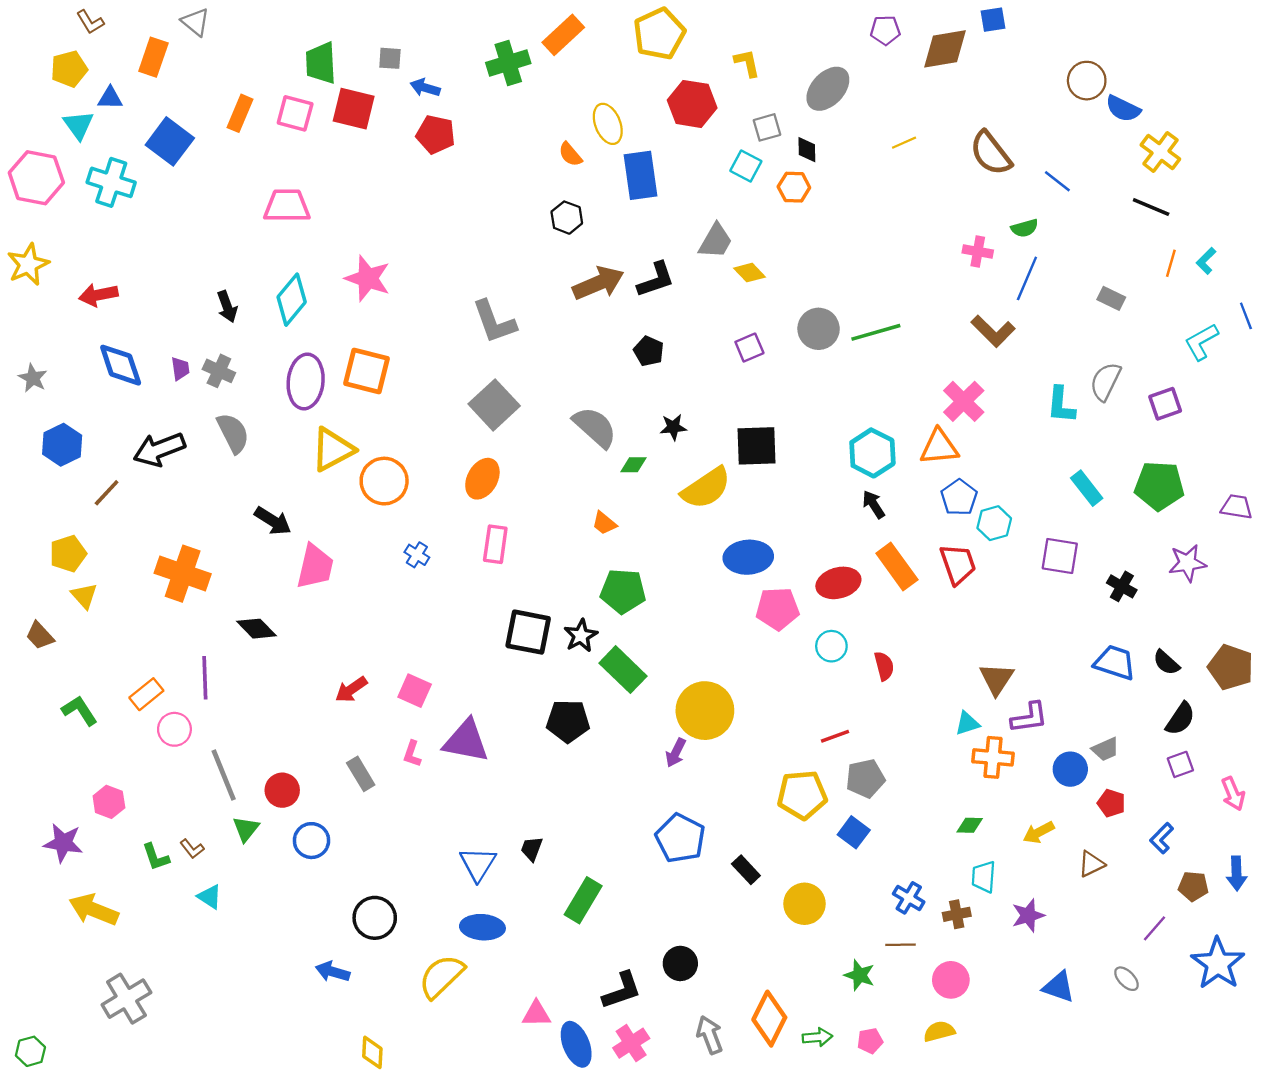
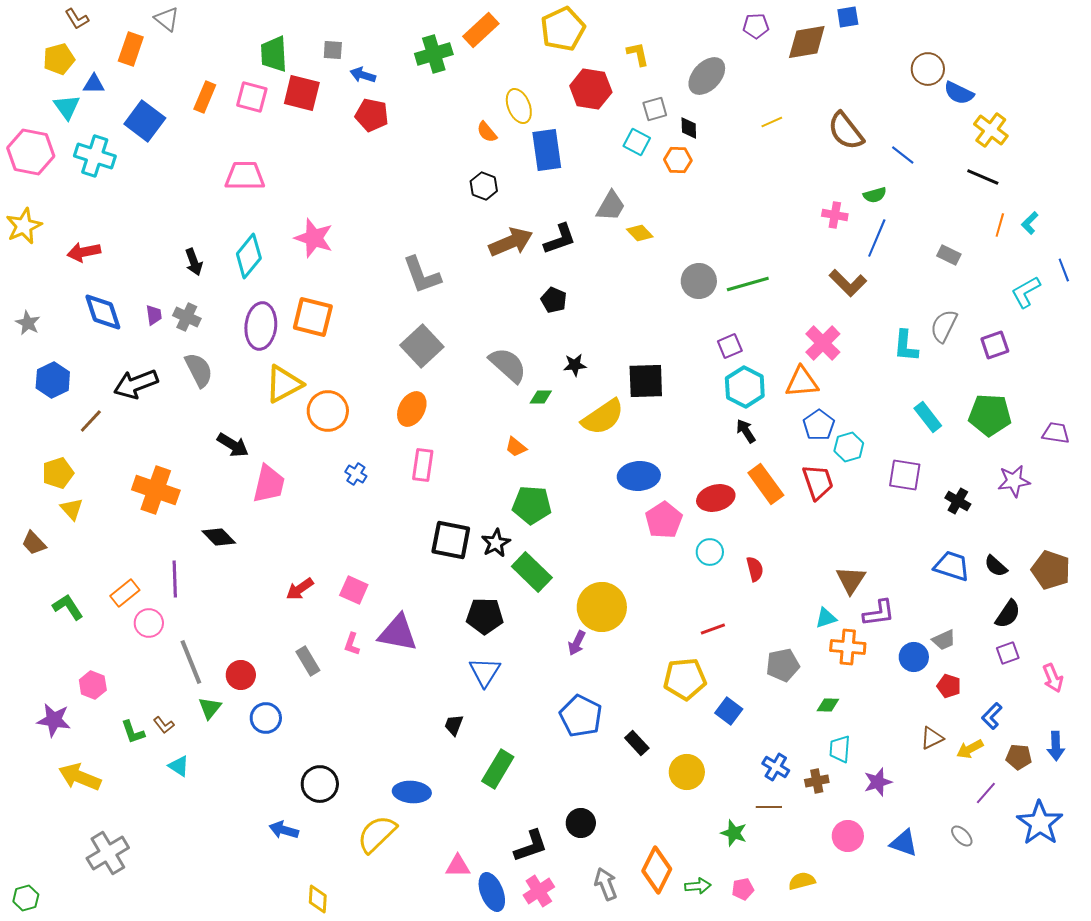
purple square: (749, 348) -> (730, 346), moved
pink pentagon: (778, 609) -> (664, 520), turned -30
gray pentagon: (865, 778) -> (783, 665), moved
yellow arrow: (1039, 832) -> (970, 749), moved
blue triangle: (478, 864) -> (485, 672), moved
pink circle: (951, 980) -> (848, 836), moved

